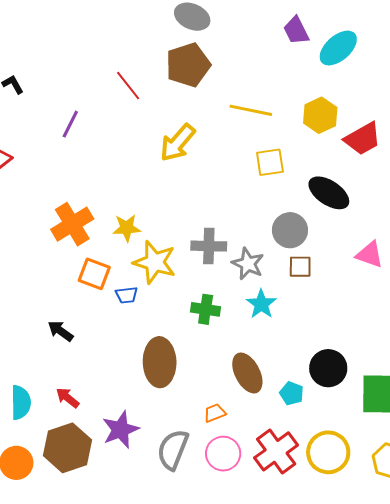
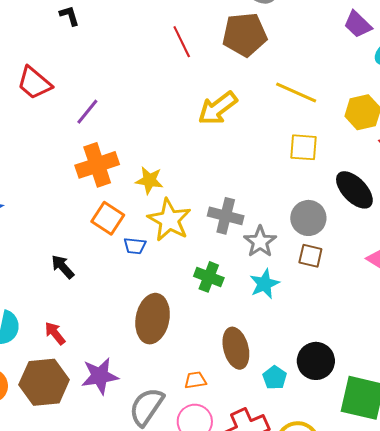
purple trapezoid: (296, 30) -> (358, 24), turned -32
purple line: (70, 124) -> (87, 112), moved

